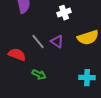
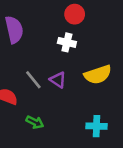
white cross: (64, 13) -> (67, 42), turned 32

